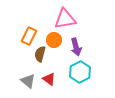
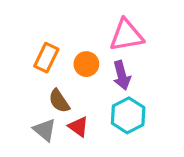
pink triangle: (65, 19) -> (126, 35), moved
brown semicircle: (40, 54) -> (59, 101), moved, turned -49

